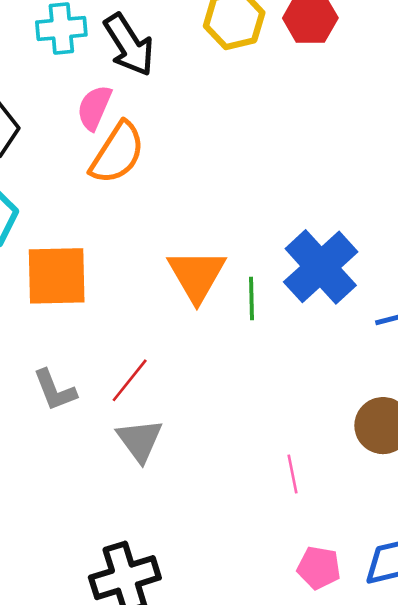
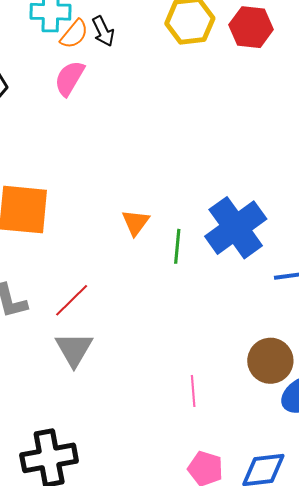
black arrow: (129, 45) -> (103, 31), size x0.6
orange semicircle: (117, 153) -> (74, 34), moved, size x0.6
orange triangle: (197, 275) -> (135, 222), size x0.6

